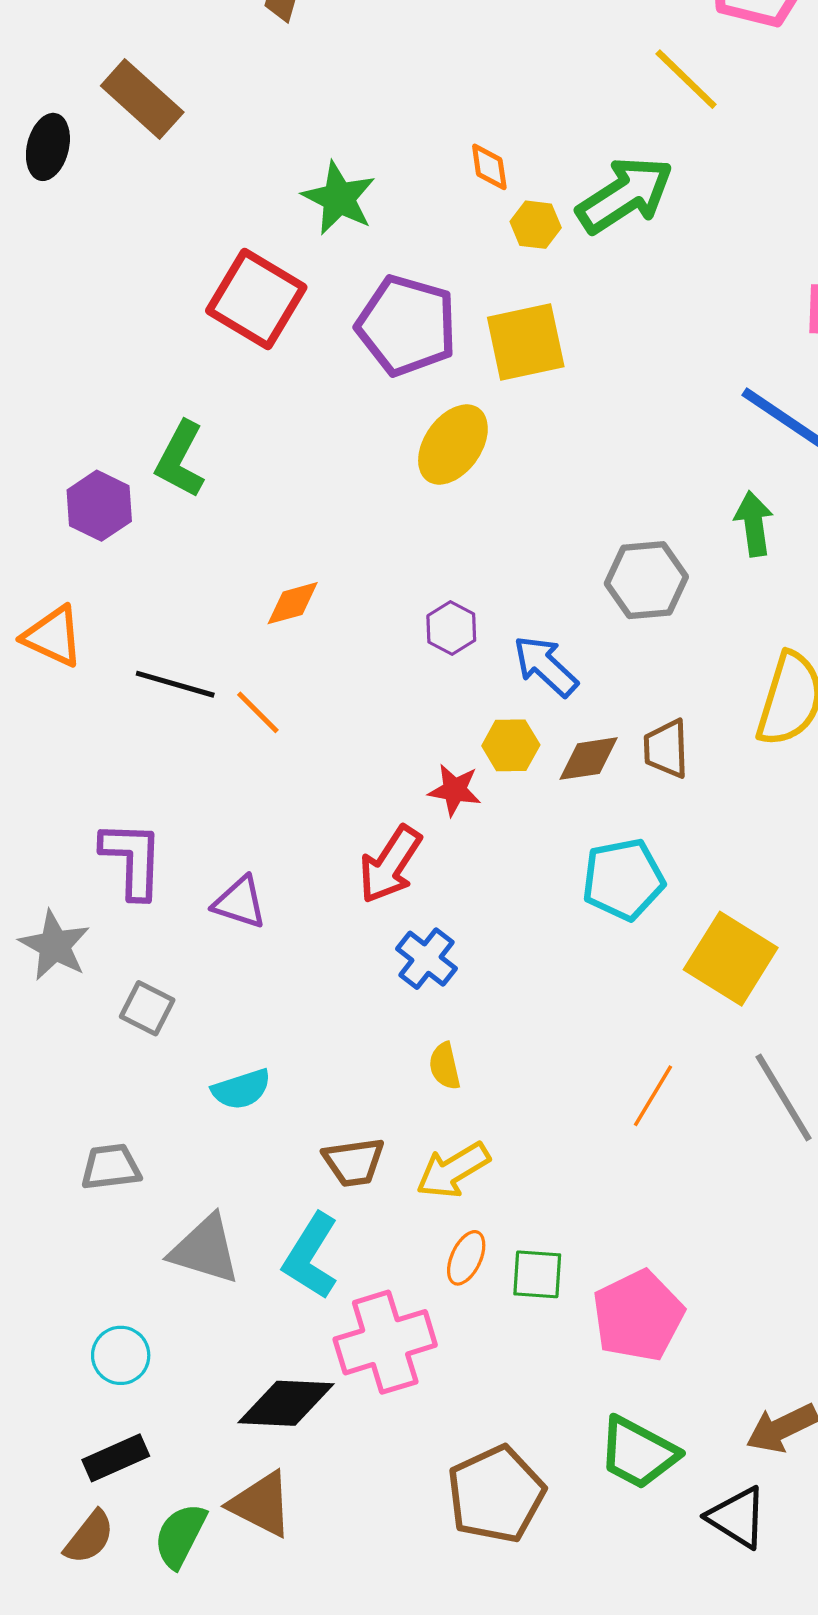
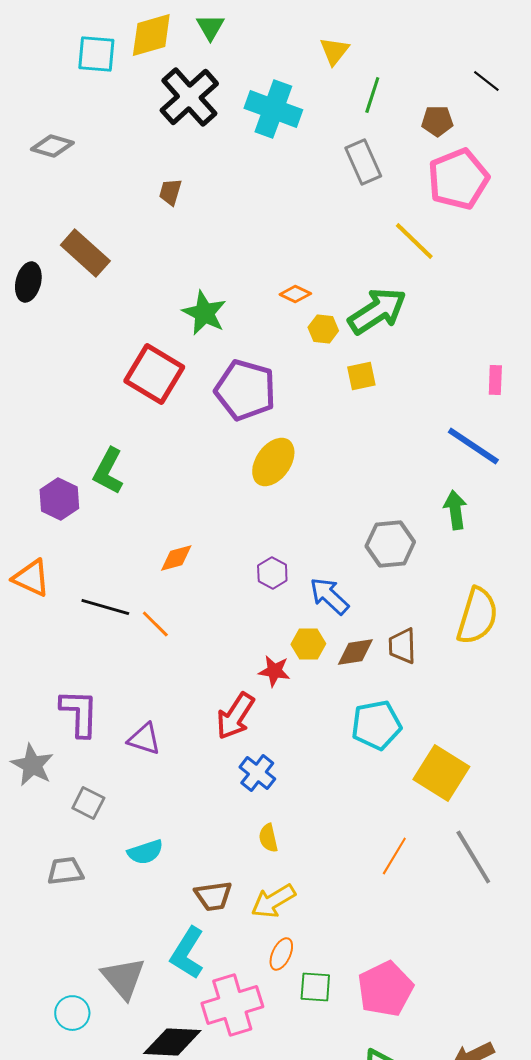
orange diamond: (489, 167) -> (295, 294), turned -56
yellow square: (526, 342) -> (361, 376), moved, size x0.6
gray trapezoid: (111, 1167) -> (65, 871), moved
gray triangle: (205, 1250) -> (123, 978), moved, turned 33
green square: (537, 1274) -> (315, 987), moved

